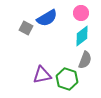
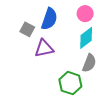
blue semicircle: (47, 18) -> (49, 19), turned -40
purple triangle: (42, 75) -> (44, 48), moved

